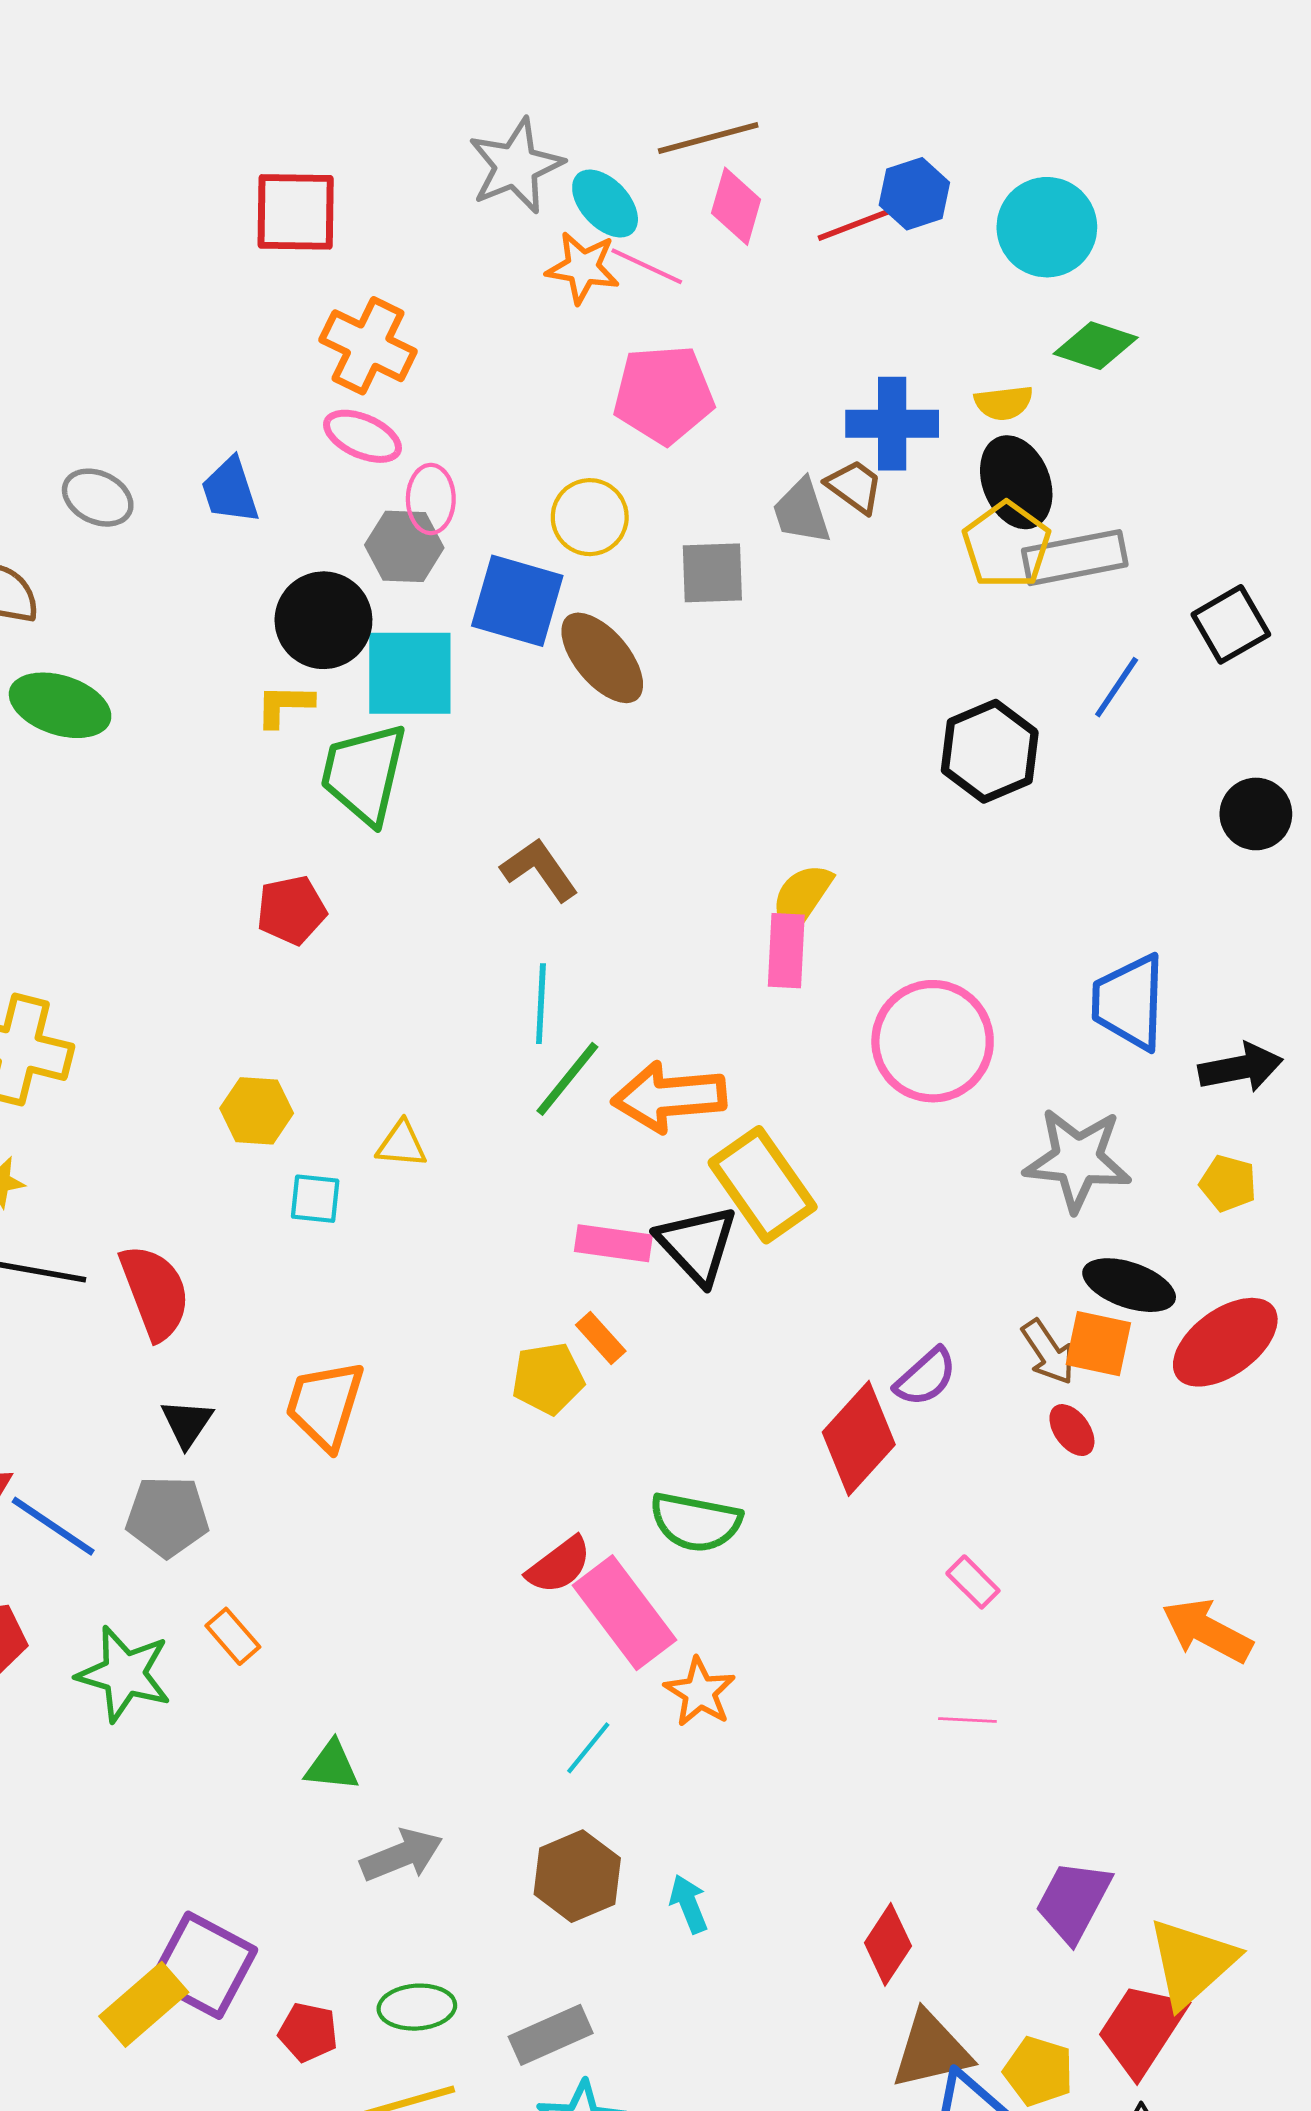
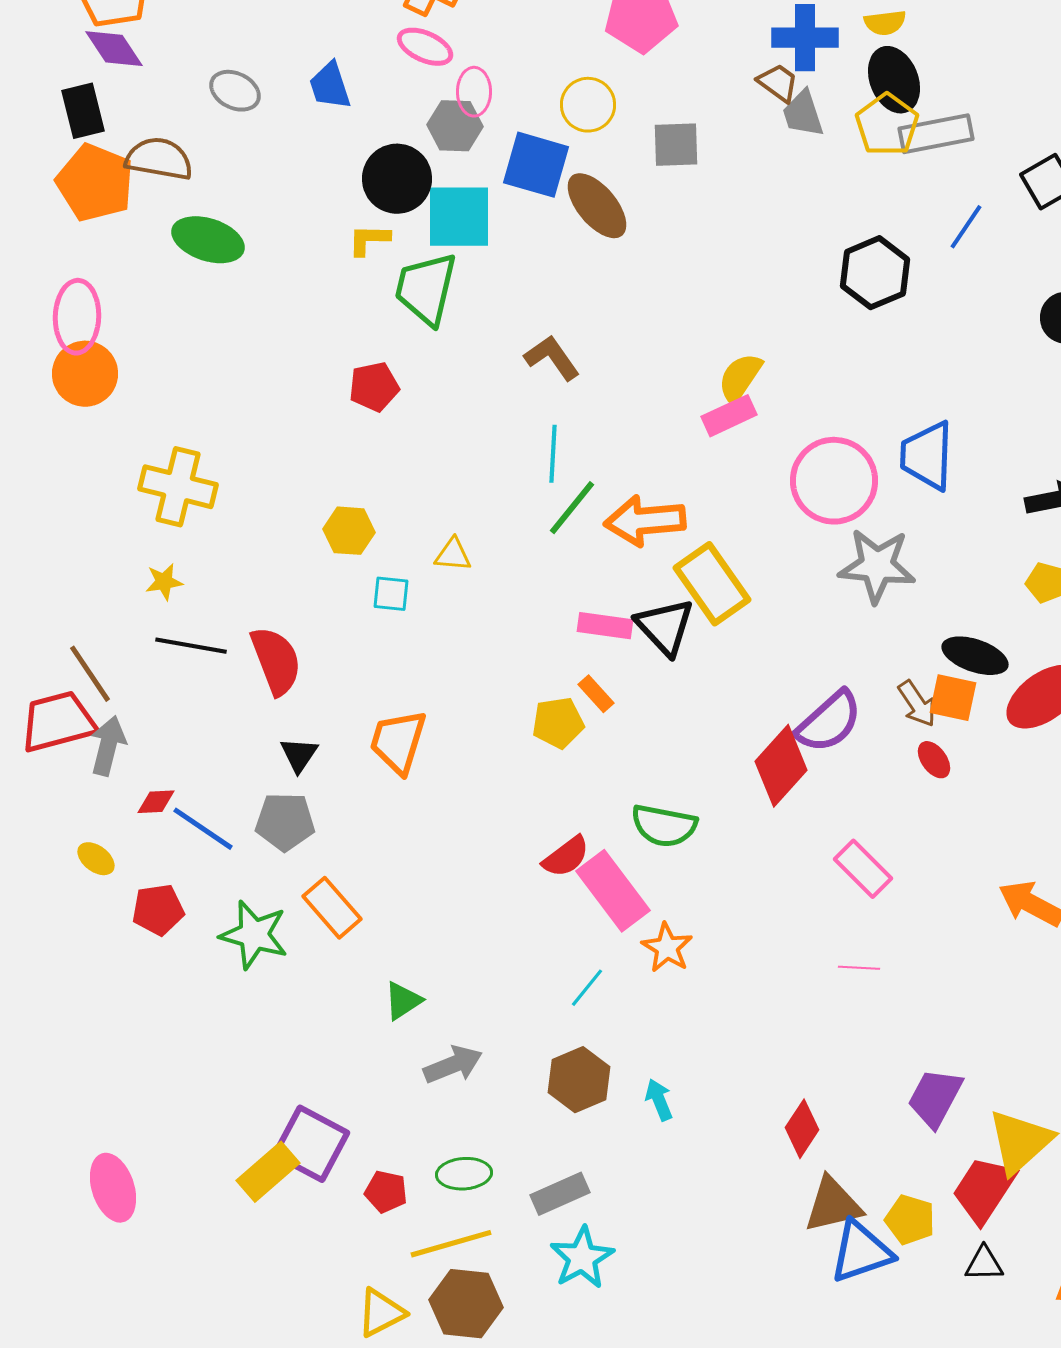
gray trapezoid: (802, 512) -> (803, 114), moved
pink rectangle: (786, 951) -> (729, 416), turned 62
blue trapezoid: (1129, 1002) -> (927, 456), moved
gray star: (1078, 1160) -> (877, 566), moved
purple semicircle: (926, 1377) -> (829, 722), size x1.5
pink rectangle: (973, 1582) -> (863, 869), size x1.5
orange rectangle: (233, 1636) -> (332, 908), size x1.5
green triangle: (332, 1766) -> (403, 1001), turned -39

